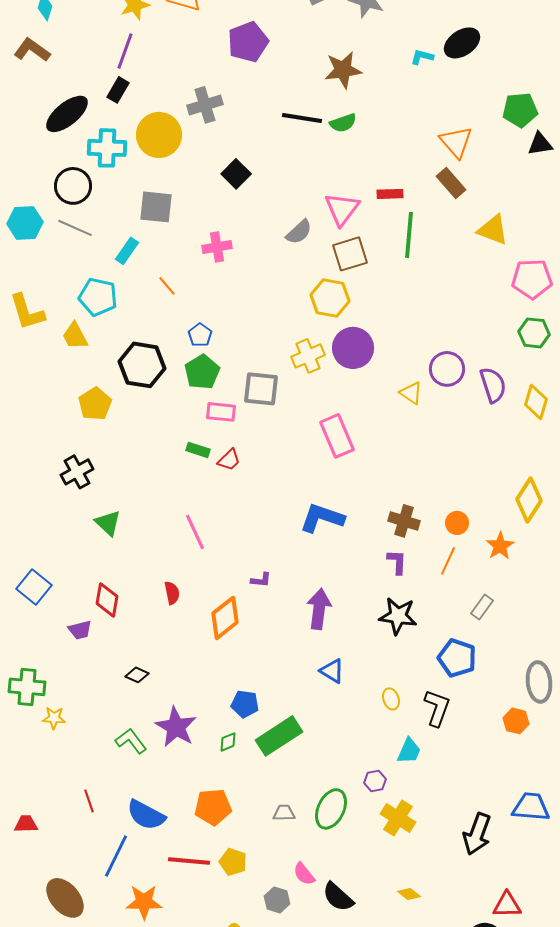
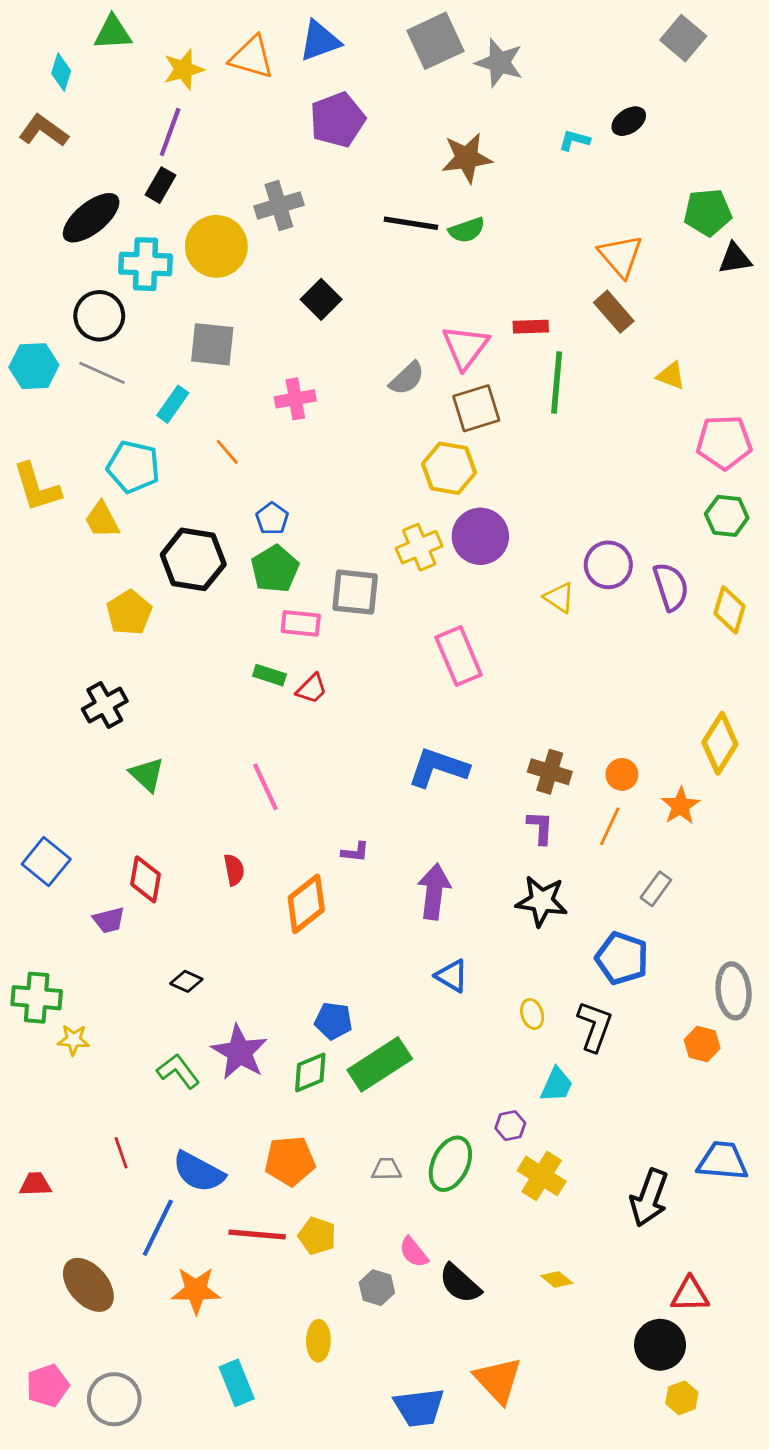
black ellipse: (462, 43) -> (629, 121), size x0.7
yellow triangle: (493, 230) -> (671, 376), size x0.7
green diamond: (228, 742) -> (310, 1073), size x1.5

